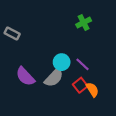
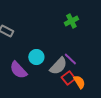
cyan circle: (62, 62) -> (36, 57), moved
gray semicircle: (54, 78) -> (58, 66), moved

